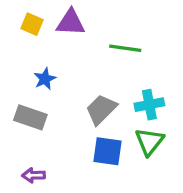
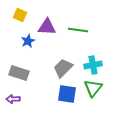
purple triangle: (71, 23) -> (47, 27), moved
blue star: (45, 79) -> (28, 41), moved
purple arrow: (34, 175) -> (13, 99), moved

